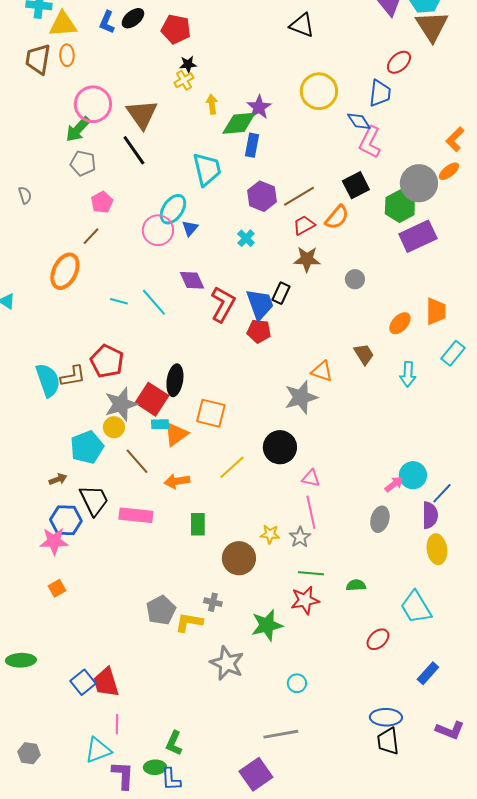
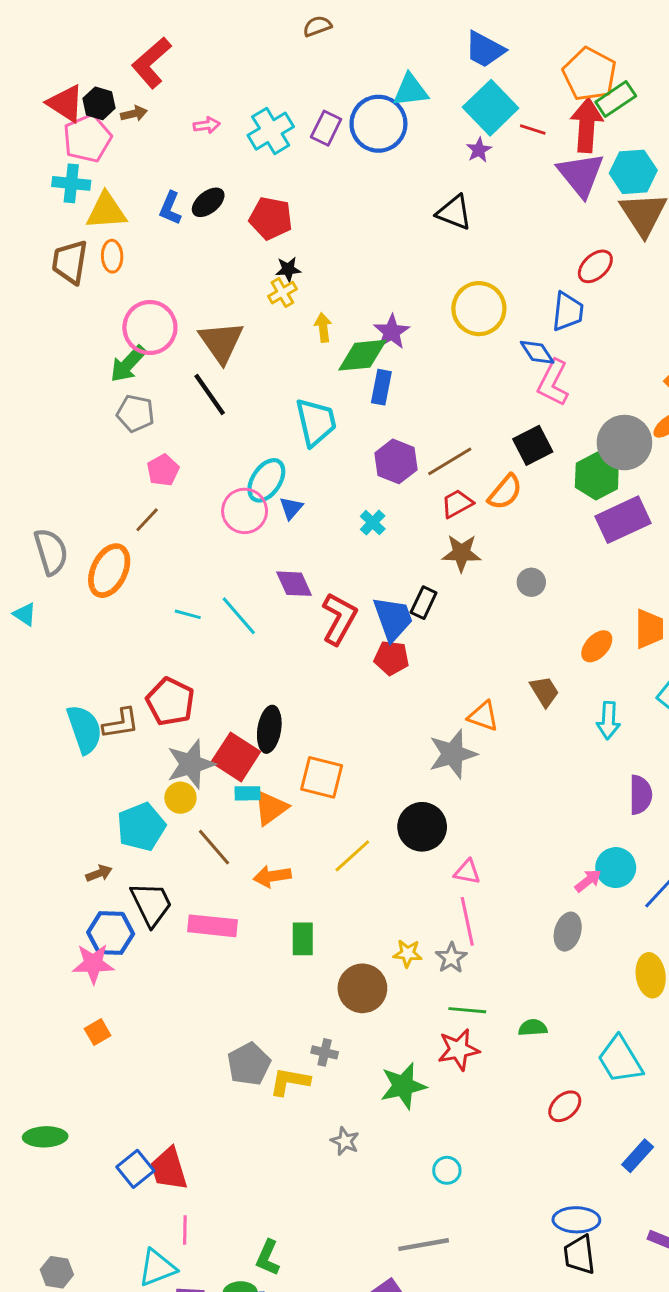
gray semicircle: (25, 195) -> (51, 552), moved, size x1.8
purple semicircle: (430, 515) -> (640, 795), moved
gray star: (227, 663) -> (345, 1141), size x0.6

